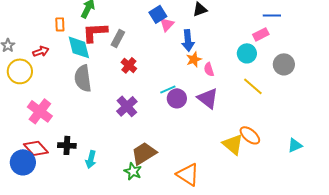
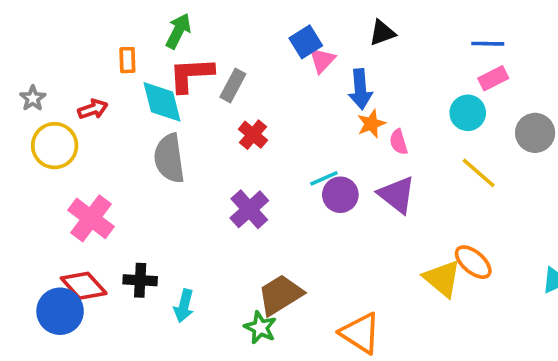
blue line: (272, 15) -> (488, 44), moved

